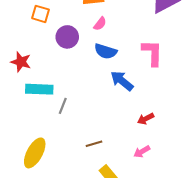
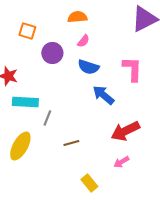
red arrow: (146, 119) -> (125, 131), size x1.8
brown line: (94, 144) -> (71, 143), moved
yellow ellipse: (35, 153) -> (20, 146), moved

